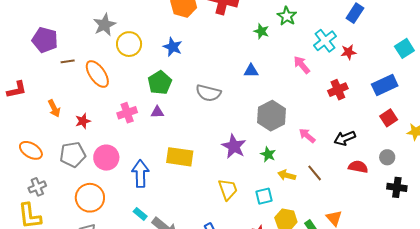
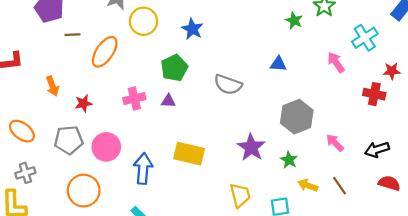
red star: (349, 52) -> (392, 71), moved
orange ellipse: (97, 74) -> (105, 52), turned 64
red cross: (338, 90) -> (374, 94), turned 30

